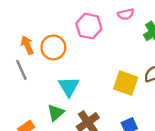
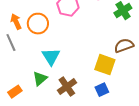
yellow square: (126, 83) -> (105, 65), moved

